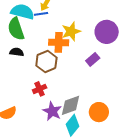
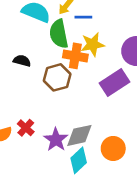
blue line: (41, 14) -> (83, 17), moved
green semicircle: (16, 29) -> (59, 34), moved
purple rectangle: (93, 59) -> (114, 83), size x1.6
red cross: (40, 89) -> (26, 128), moved, turned -32

